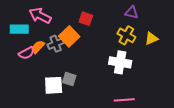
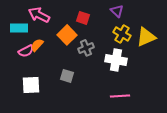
purple triangle: (132, 12) -> (117, 11), moved, turned 32
yellow triangle: (151, 38) -> (146, 37), size x1.5
gray cross: (56, 44) -> (86, 48), moved
white square: (54, 85) -> (31, 85), moved

